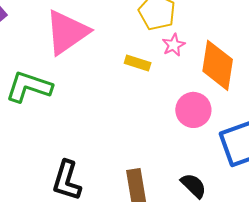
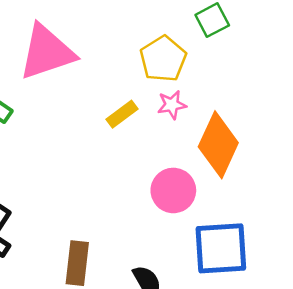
yellow rectangle: (138, 63) -> (122, 114), turned -70

